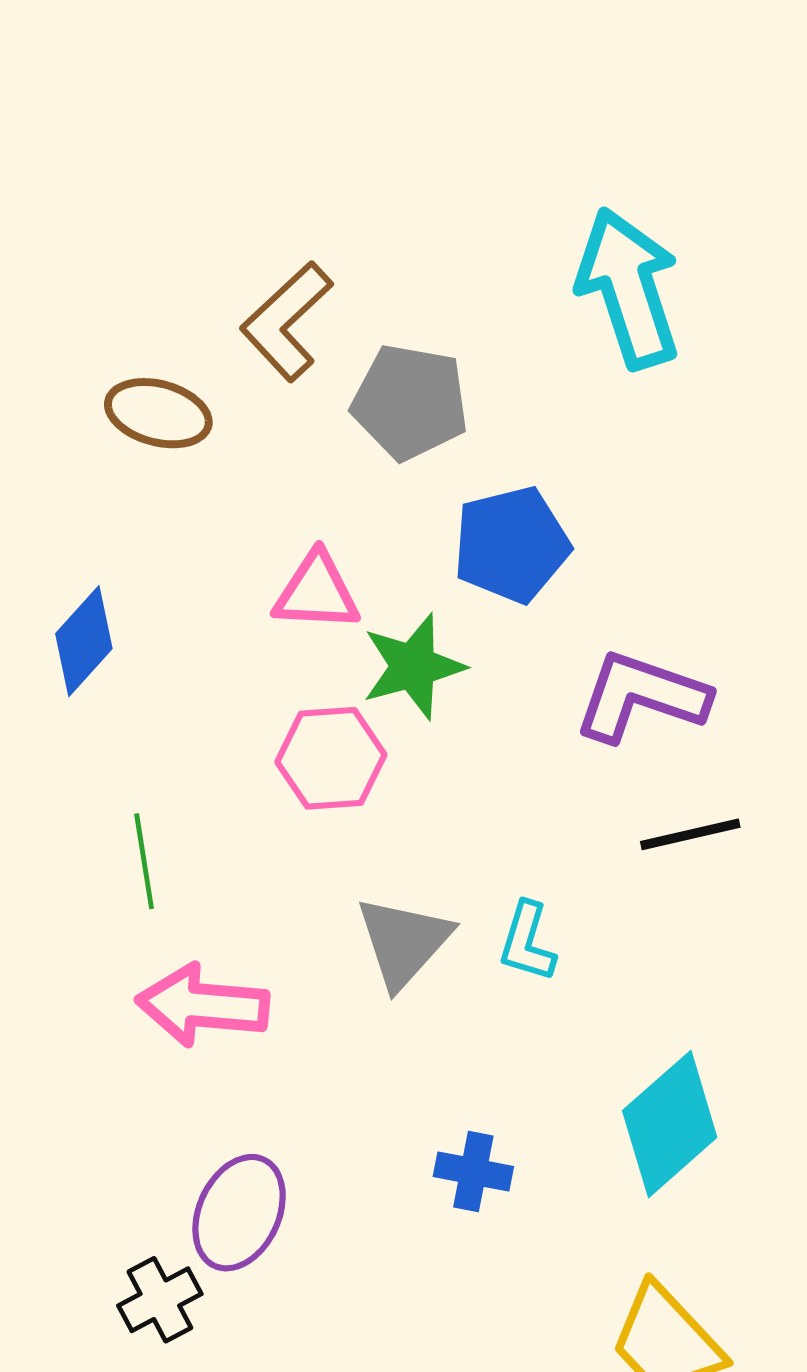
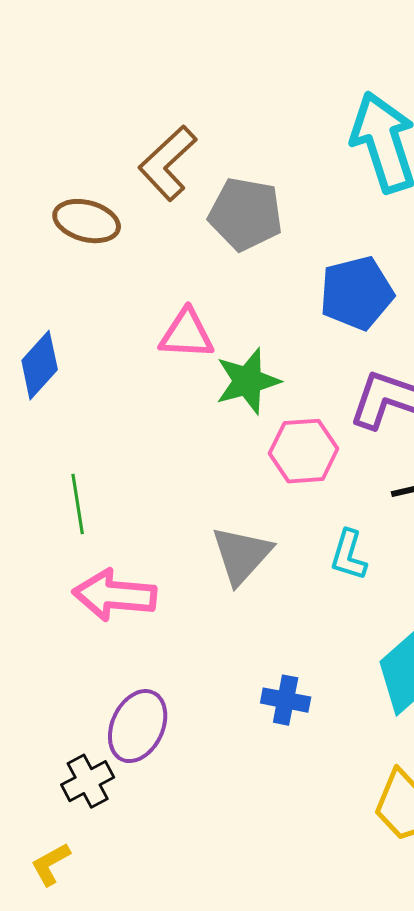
blue pentagon: (511, 545) -> (357, 293), moved
pink hexagon: (331, 758) -> (304, 451), moved
cyan L-shape: (527, 942) -> (349, 555), moved

